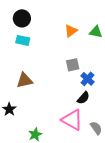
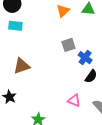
black semicircle: (83, 98) -> (91, 76), moved
pink triangle: (72, 120) -> (74, 101), size x0.6

